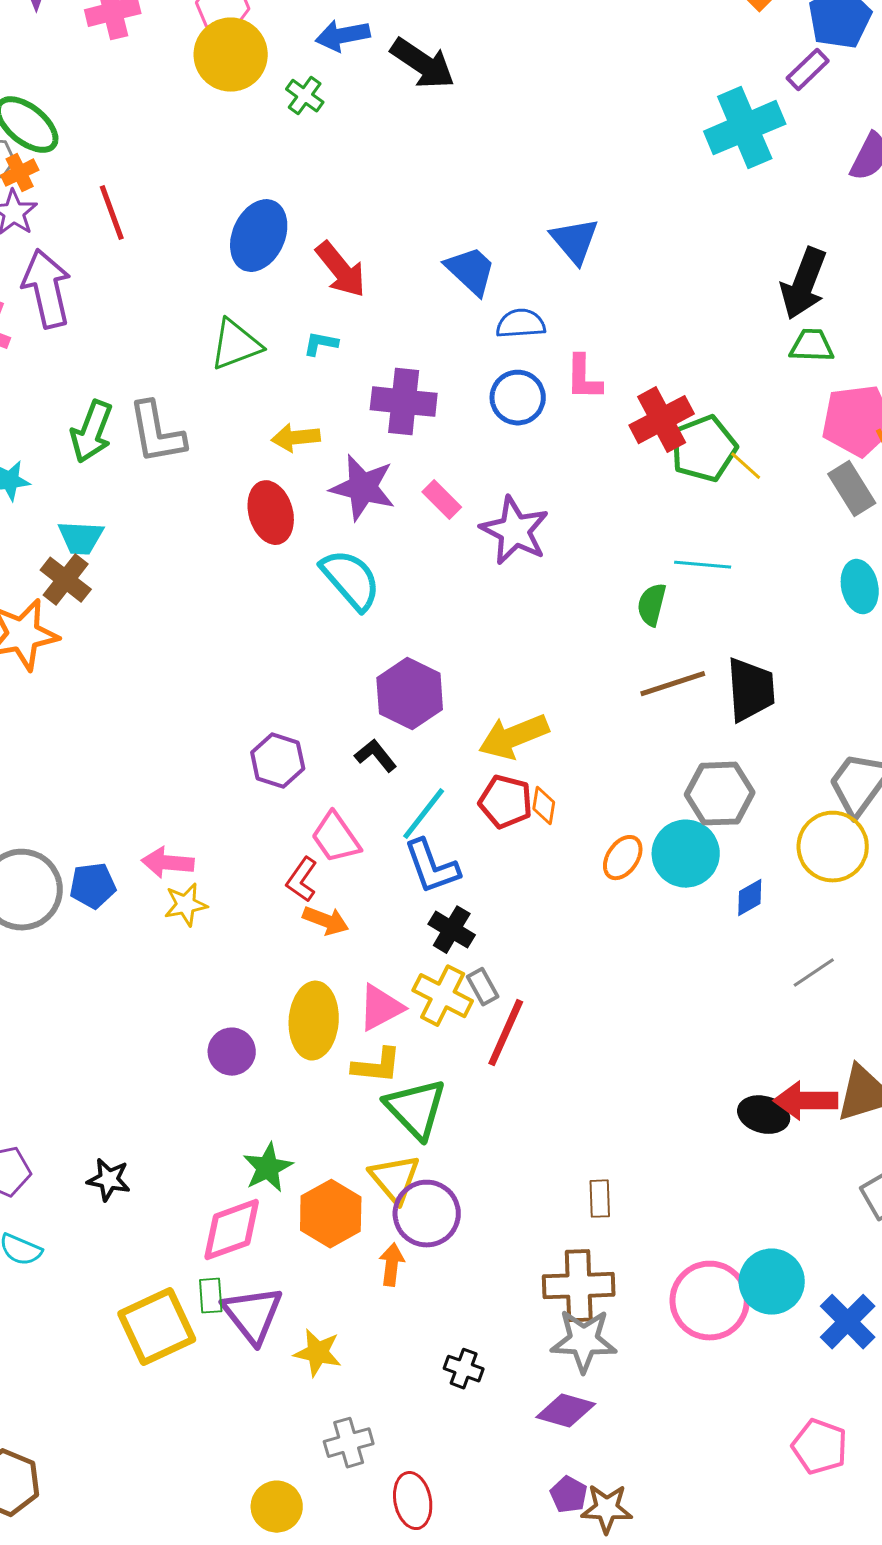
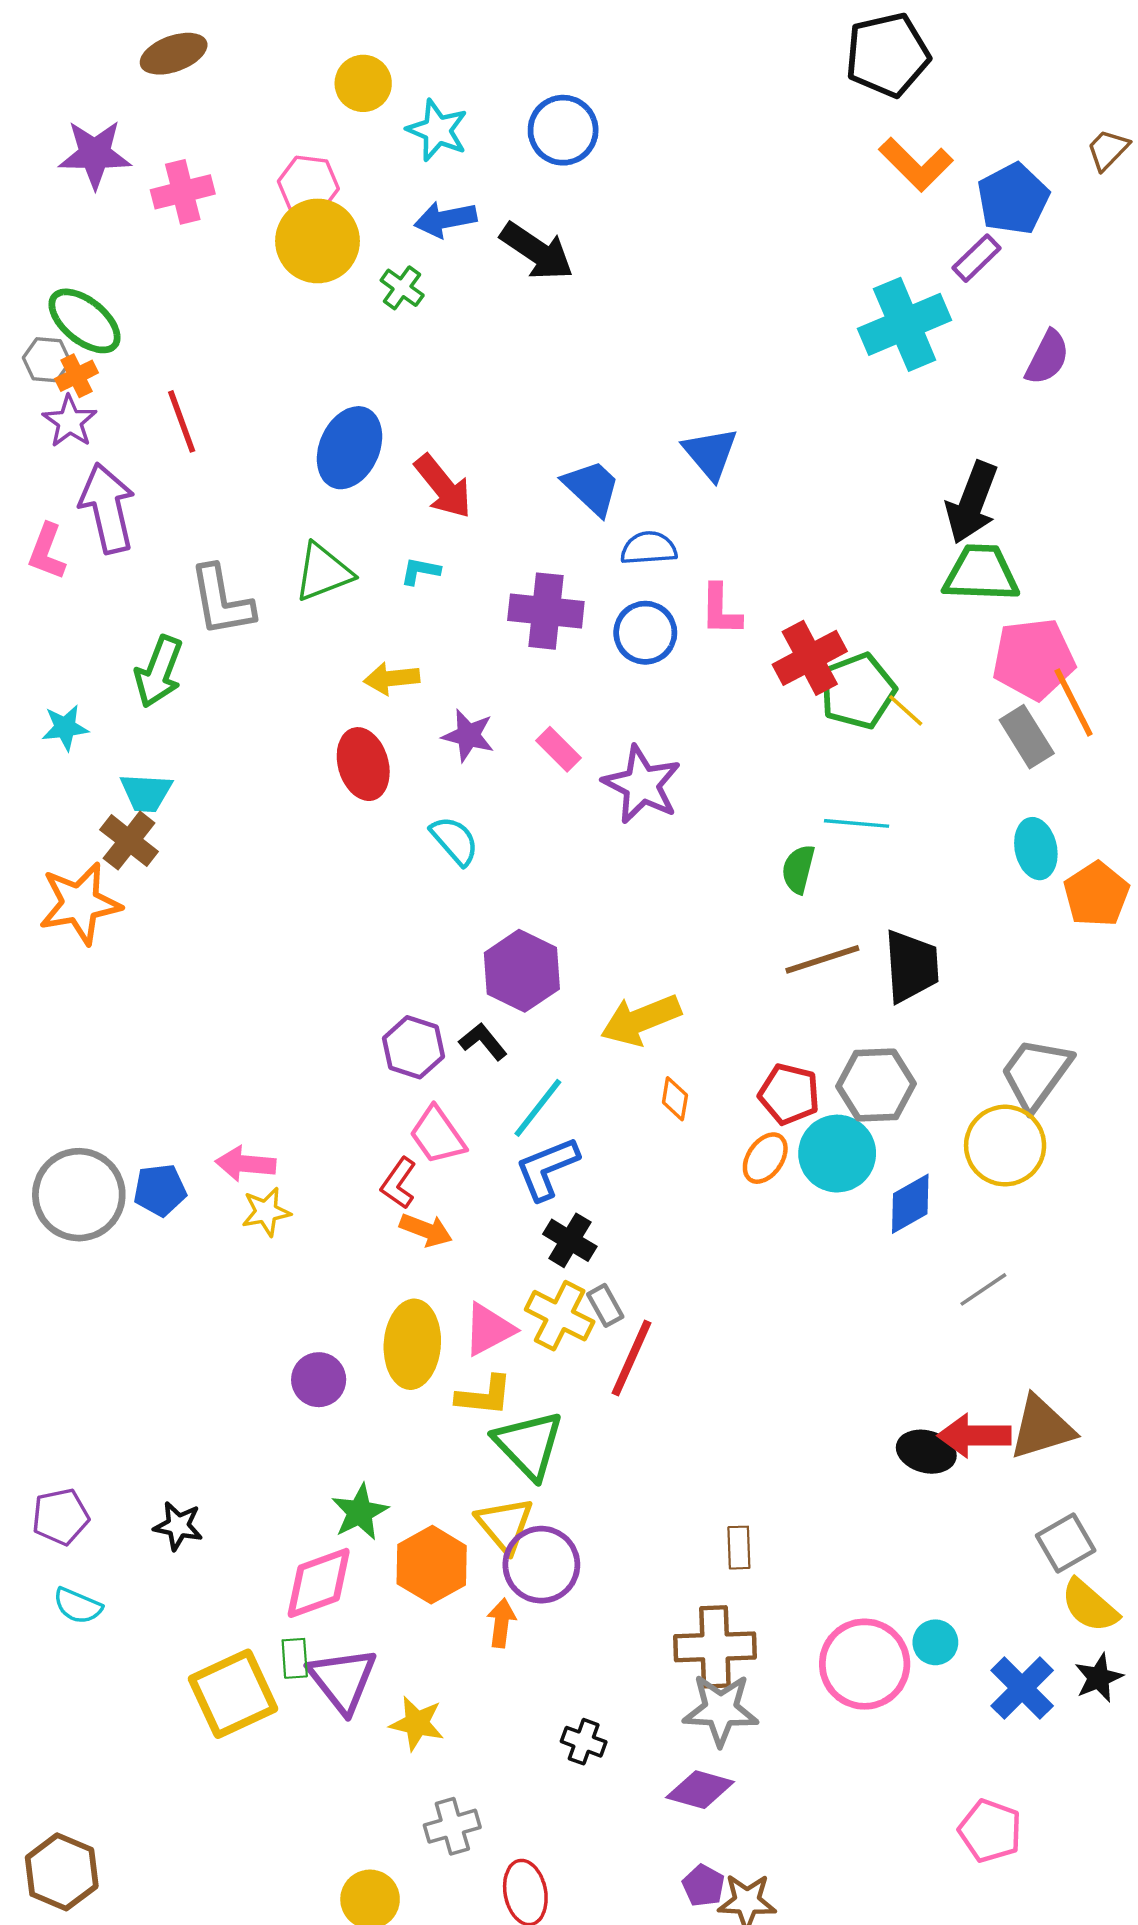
green trapezoid: (812, 346) -> (981, 573), size x1.5
purple cross: (404, 402) -> (546, 611), moved
gray L-shape: (157, 433) -> (222, 601), moved
purple star: (363, 488) -> (468, 736), size x0.7
cyan semicircle: (351, 580) -> (455, 841), size x0.7
purple hexagon: (278, 761) -> (413, 1047), moved
red pentagon: (506, 802) -> (789, 1094), moved
blue L-shape: (432, 867) -> (547, 1168), turned 88
blue diamond: (750, 898) -> (910, 1204), size x1.4
cyan circle: (772, 1282) -> (935, 1642), size x0.6

